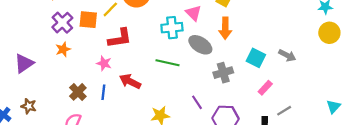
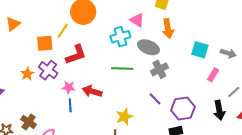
purple cross: (62, 23) -> (48, 70), moved
gray arrow: (287, 55) -> (228, 53), moved
pink star: (104, 63) -> (69, 87), moved
gray cross: (223, 73) -> (159, 69), moved
brown cross: (78, 92) -> (29, 122), moved

